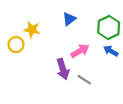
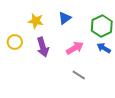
yellow star: (32, 30) -> (36, 21), moved
purple arrow: (63, 69) -> (43, 47), moved

